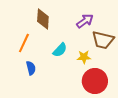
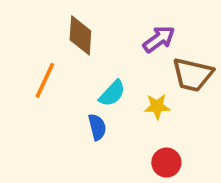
blue semicircle: (31, 68) -> (97, 127), moved
red circle: (95, 81) -> (166, 163), moved, size x0.6

